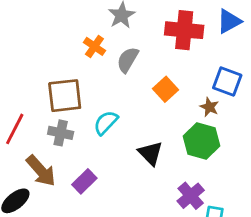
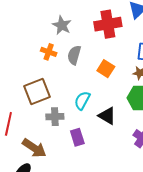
cyan semicircle: (106, 123) -> (82, 100), moved
gray cross: (61, 133) -> (55, 117), moved
purple rectangle: (84, 181) -> (77, 137), moved, turned -48

